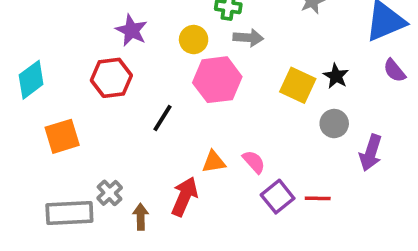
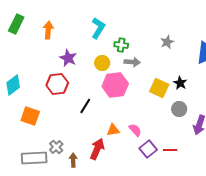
orange square: (62, 136) -> (30, 116), turned 36

